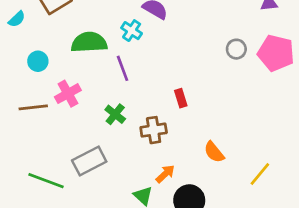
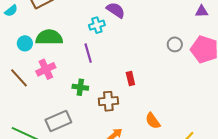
cyan cross: (132, 31) -> (97, 25), turned 35
green semicircle: (89, 42) -> (49, 37), moved
brown line: (33, 107) -> (19, 78), turned 50
green cross: (115, 114) -> (80, 87), turned -35

